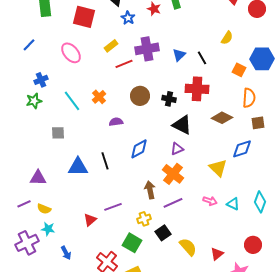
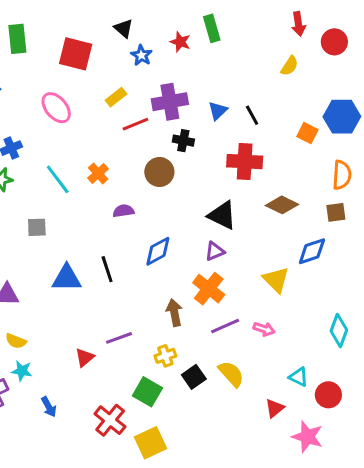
yellow semicircle: (227, 38) -> (289, 66), moved
orange semicircle: (249, 98) -> (342, 175), moved
black cross: (169, 99) -> (183, 141), moved
purple line: (173, 203) -> (225, 326), moved
cyan triangle: (233, 204) -> (298, 377), moved
yellow semicircle: (188, 247) -> (231, 374), moved

